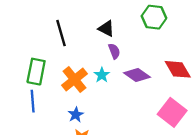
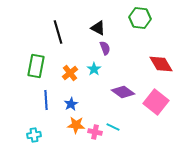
purple diamond: (137, 75) -> (123, 92), moved
orange cross: (75, 80) -> (70, 73), size x0.7
blue line: (33, 101) -> (46, 100), moved

